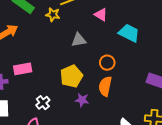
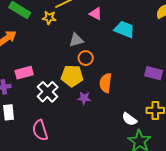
orange circle: (107, 63) -> (86, 58), moved
yellow pentagon: (71, 76) -> (72, 76), turned 30
white cross: (43, 103) -> (48, 92), moved, size x1.5

